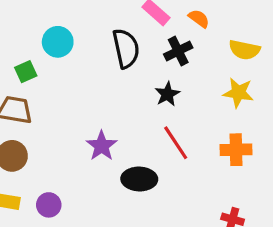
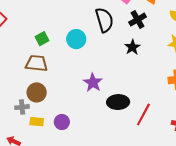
cyan circle: (58, 42) -> (76, 39), moved
red line: (176, 143) -> (143, 114), moved, turned 65

